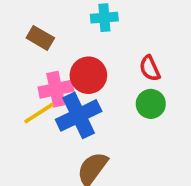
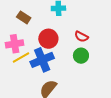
red semicircle: (150, 68) -> (81, 37), turned -40
pink cross: (56, 89) -> (15, 44), moved

